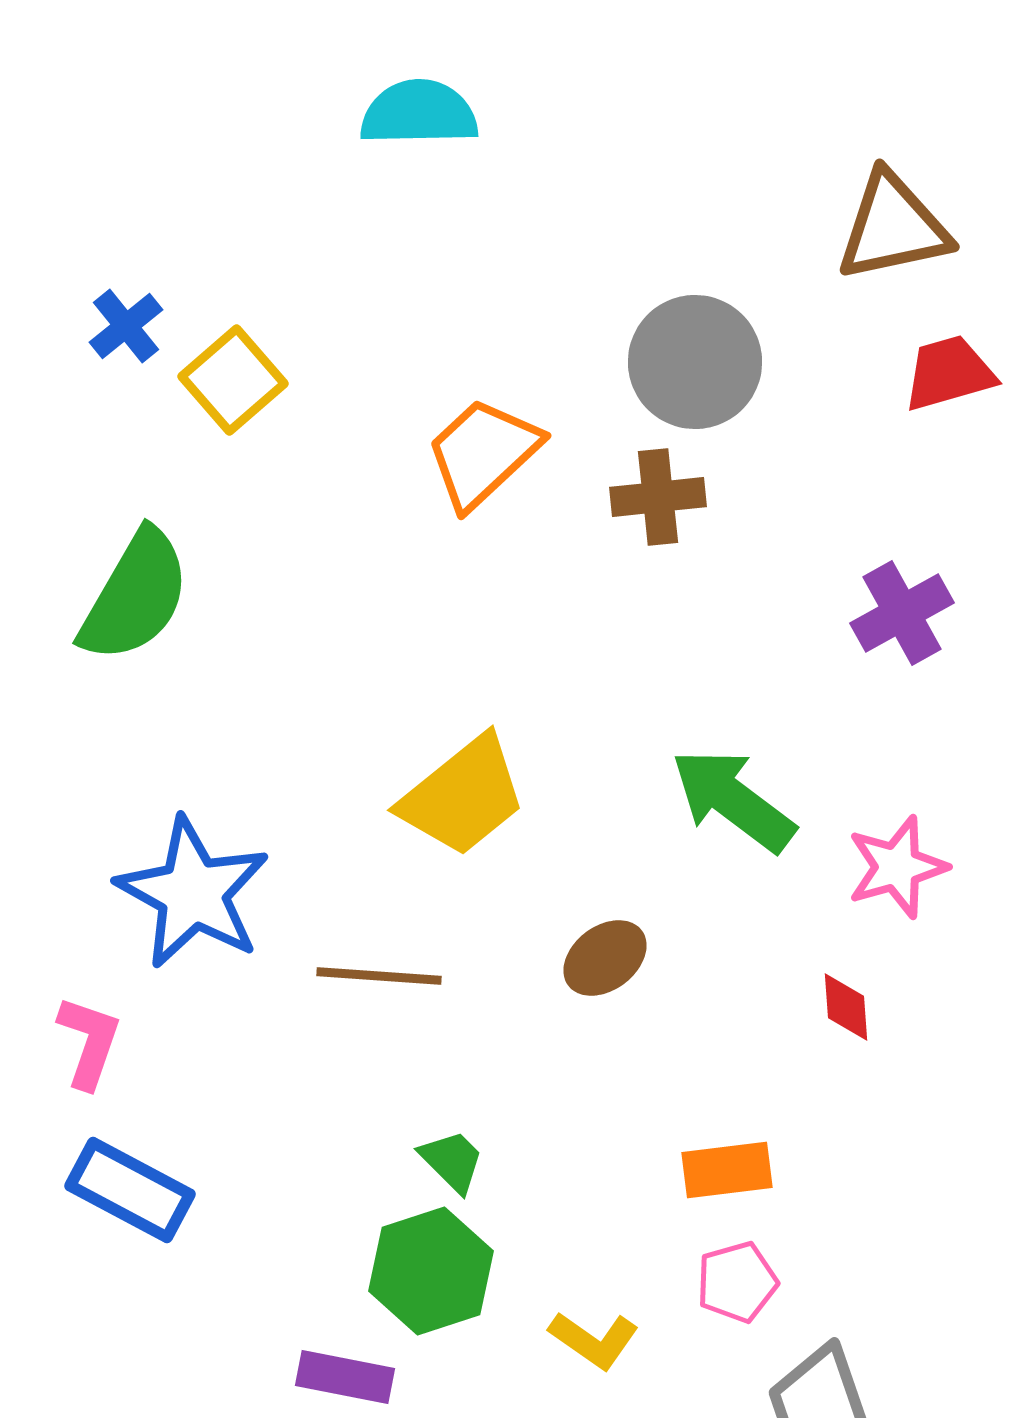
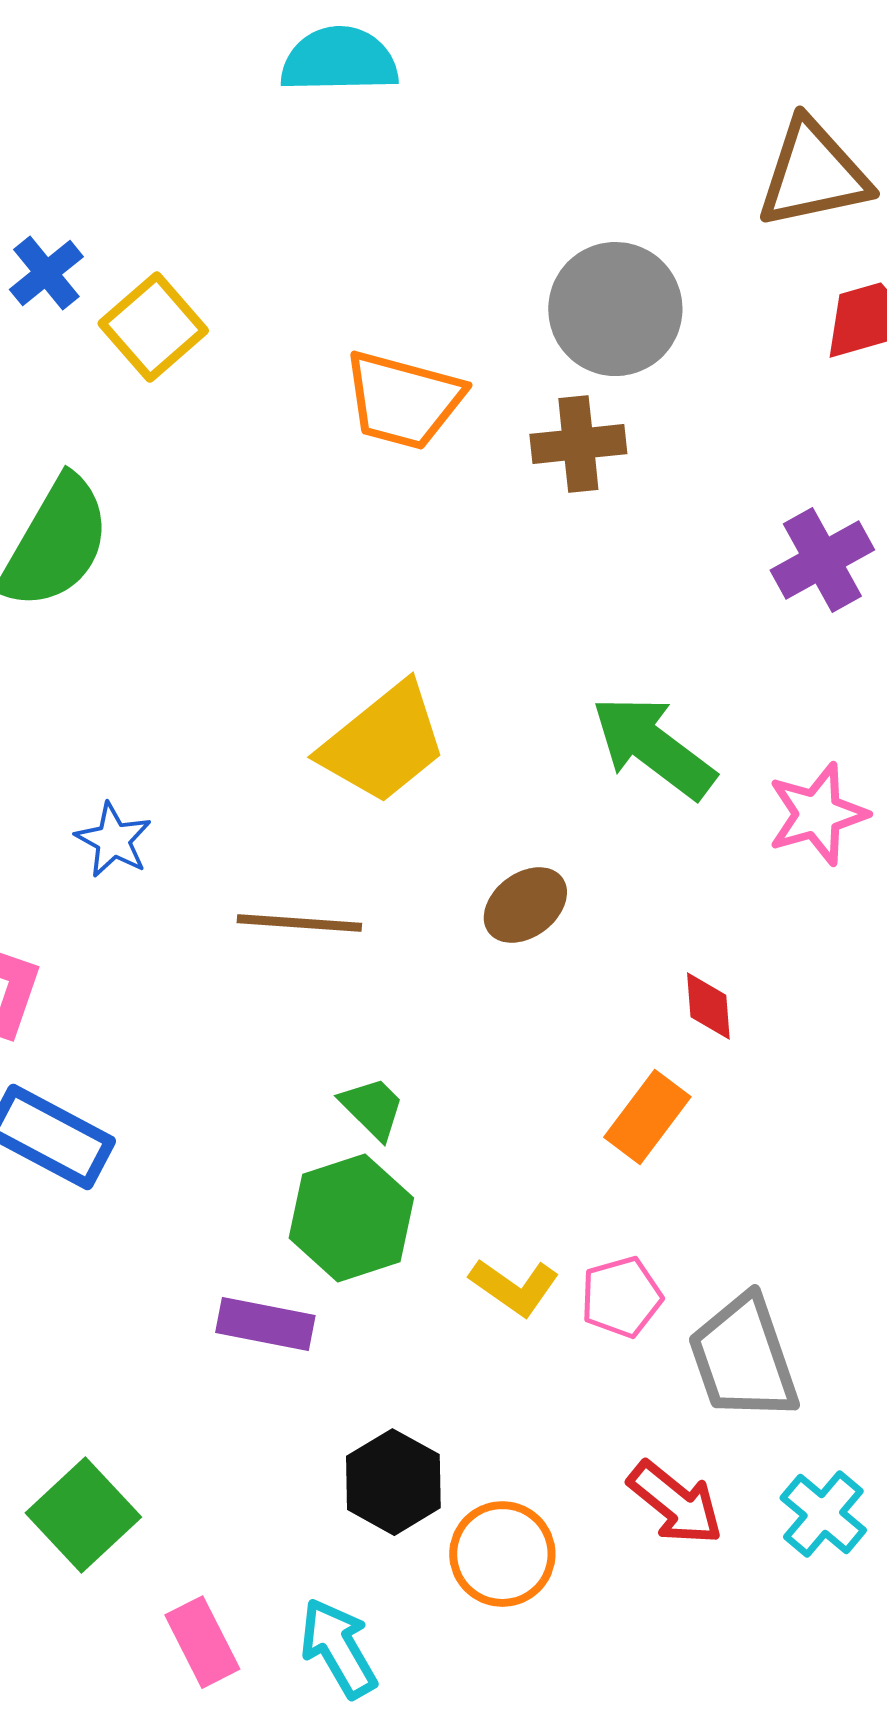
orange trapezoid: (483, 453) -> (403, 400), turned -122
blue star: (193, 893) -> (113, 840), size x0.5
red diamond: (846, 1007) -> (708, 1006), moved
orange rectangle: (727, 1170) -> (647, 1117), turned -46
pink pentagon: (737, 1282) -> (621, 1297), moved

